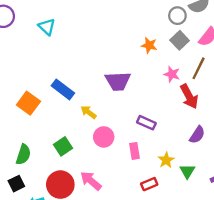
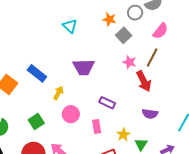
cyan triangle: (47, 27) -> (70, 26), moved
gray square: (180, 40) -> (124, 35), moved
orange star: (149, 45) -> (109, 19), moved
yellow arrow: (89, 112) -> (58, 93), turned 80
purple semicircle: (197, 135) -> (150, 114), turned 63

